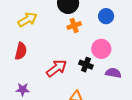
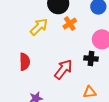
yellow arrow: (27, 20) -> (39, 27), moved

